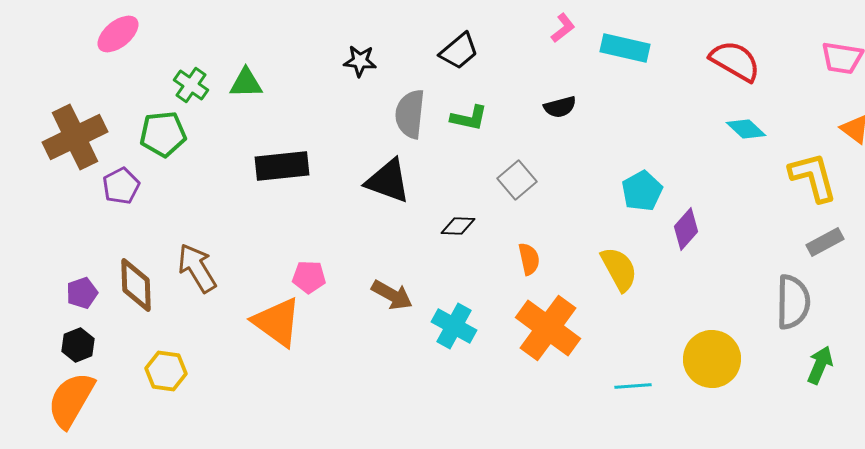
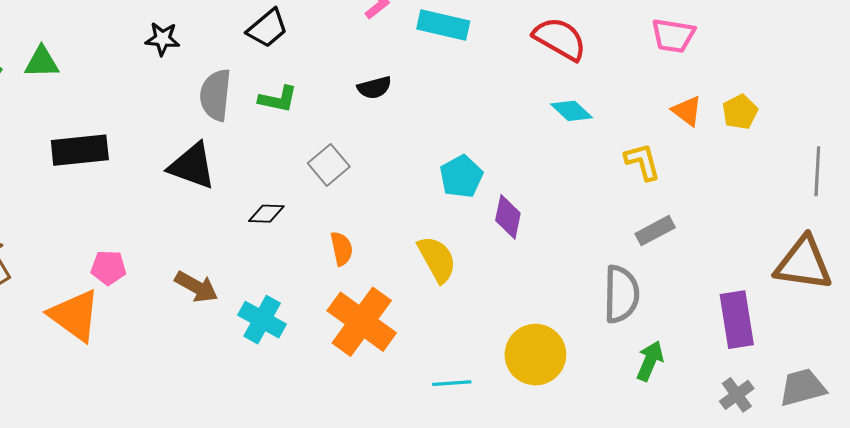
yellow L-shape: (813, 177) -> (642, 162), size x0.7
purple diamond: (686, 229) -> (508, 217), turned -30

